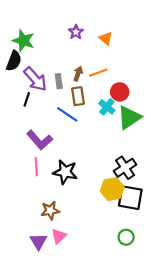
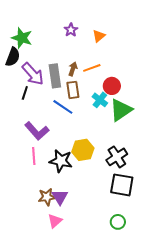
orange triangle: (106, 38) -> (99, 36), turned 40
gray rectangle: (59, 81) -> (55, 76), size x1.6
yellow hexagon: (112, 189) -> (83, 150), moved
purple triangle: (38, 241) -> (60, 197), moved

